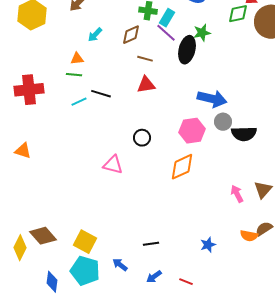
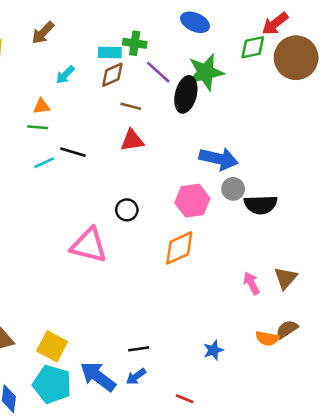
cyan rectangle: (167, 18) -> (110, 52), moved, turned 60
green star: (202, 33) -> (206, 72), size x1.6
pink triangle: (113, 165) -> (89, 245), size x1.4
blue arrow: (120, 265) -> (98, 376), size x1.8
blue arrow: (154, 277) -> (136, 376), moved

